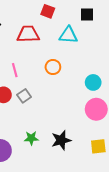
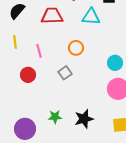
gray square: (24, 96) -> (65, 73), moved

